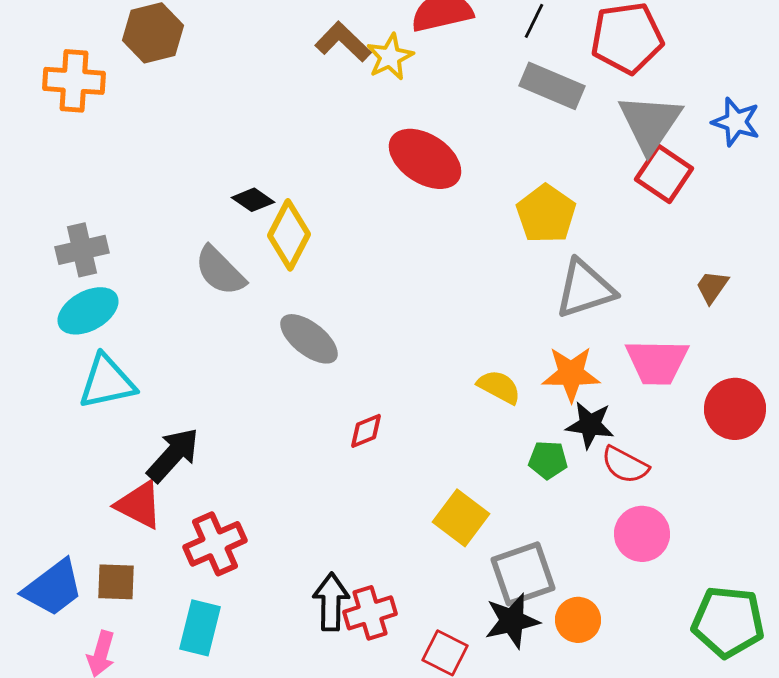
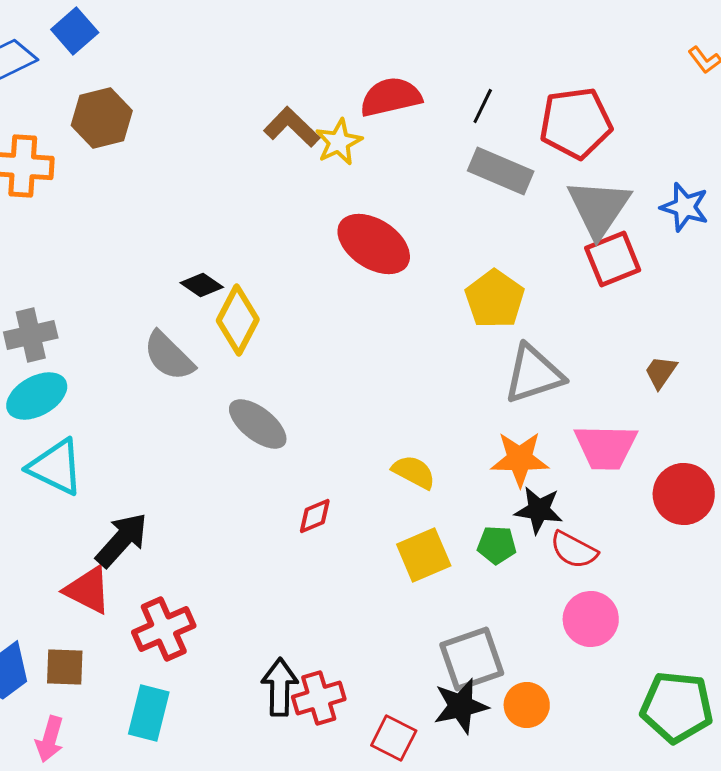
red square: (664, 174) -> (613, 259), turned 34
cyan triangle: (107, 382) -> (56, 467), turned 38
yellow semicircle: (499, 387) -> (414, 472), moved
yellow square: (461, 518) -> (424, 555), moved, turned 30

